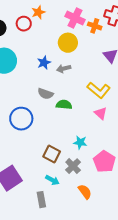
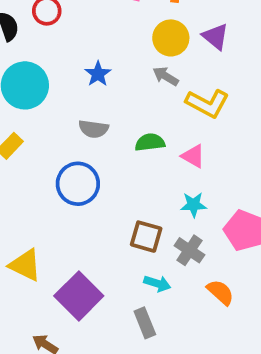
yellow circle: (68, 43) -> (171, 38), moved
gray arrow: (64, 69) -> (166, 76), moved, turned 56
gray semicircle: (45, 94) -> (94, 129), moved
pink triangle: (101, 113) -> (193, 156), moved

